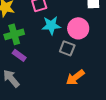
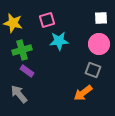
pink circle: (78, 28) -> (99, 44), moved
gray square: (67, 48) -> (93, 70), moved

